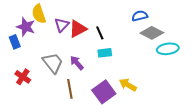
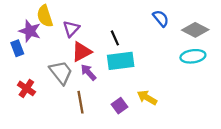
blue semicircle: (140, 16) -> (161, 18), turned 63
red triangle: (78, 29) -> (82, 52), moved
gray diamond: (152, 33) -> (195, 30), moved
cyan rectangle: (105, 53) -> (121, 61), size x1.6
purple square: (104, 92) -> (119, 106), size x0.6

